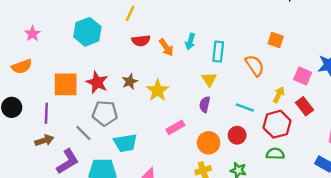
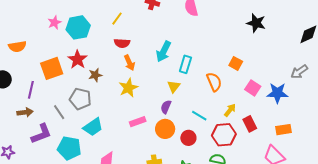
pink star: (32, 34) -> (54, 22), moved
cyan arrow: (190, 41) -> (163, 52), size x1.5
orange arrow: (166, 47) -> (129, 63), moved
pink square: (303, 76) -> (253, 88), moved
red star: (97, 82) -> (77, 59), moved
brown star: (130, 82) -> (95, 75), moved
orange square: (66, 84) -> (52, 68), turned -30
cyan trapezoid: (125, 143) -> (93, 127), turned -35
orange circle: (209, 143) -> (165, 129), moved

